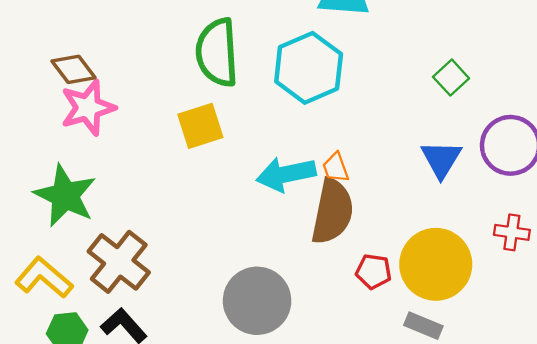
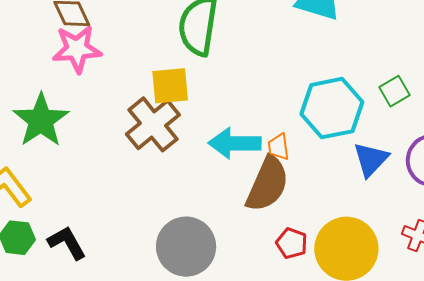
cyan hexagon: (309, 68) -> (332, 108), moved
brown cross: (119, 262) -> (153, 124), moved

